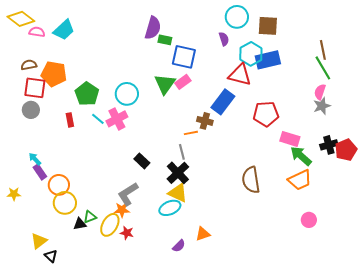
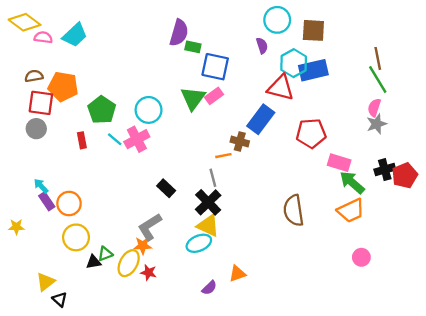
orange circle: (59, 185) -> (69, 203), moved

